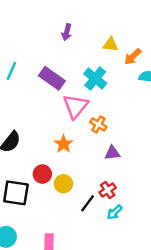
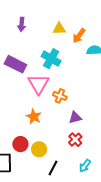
red cross: (108, 190) -> (75, 140), moved
black line: (88, 203) -> (53, 168), moved

